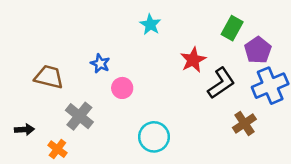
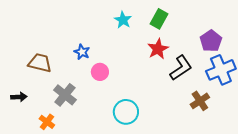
green rectangle: (232, 28) -> (159, 19), moved
black arrow: (24, 130) -> (19, 97), moved

